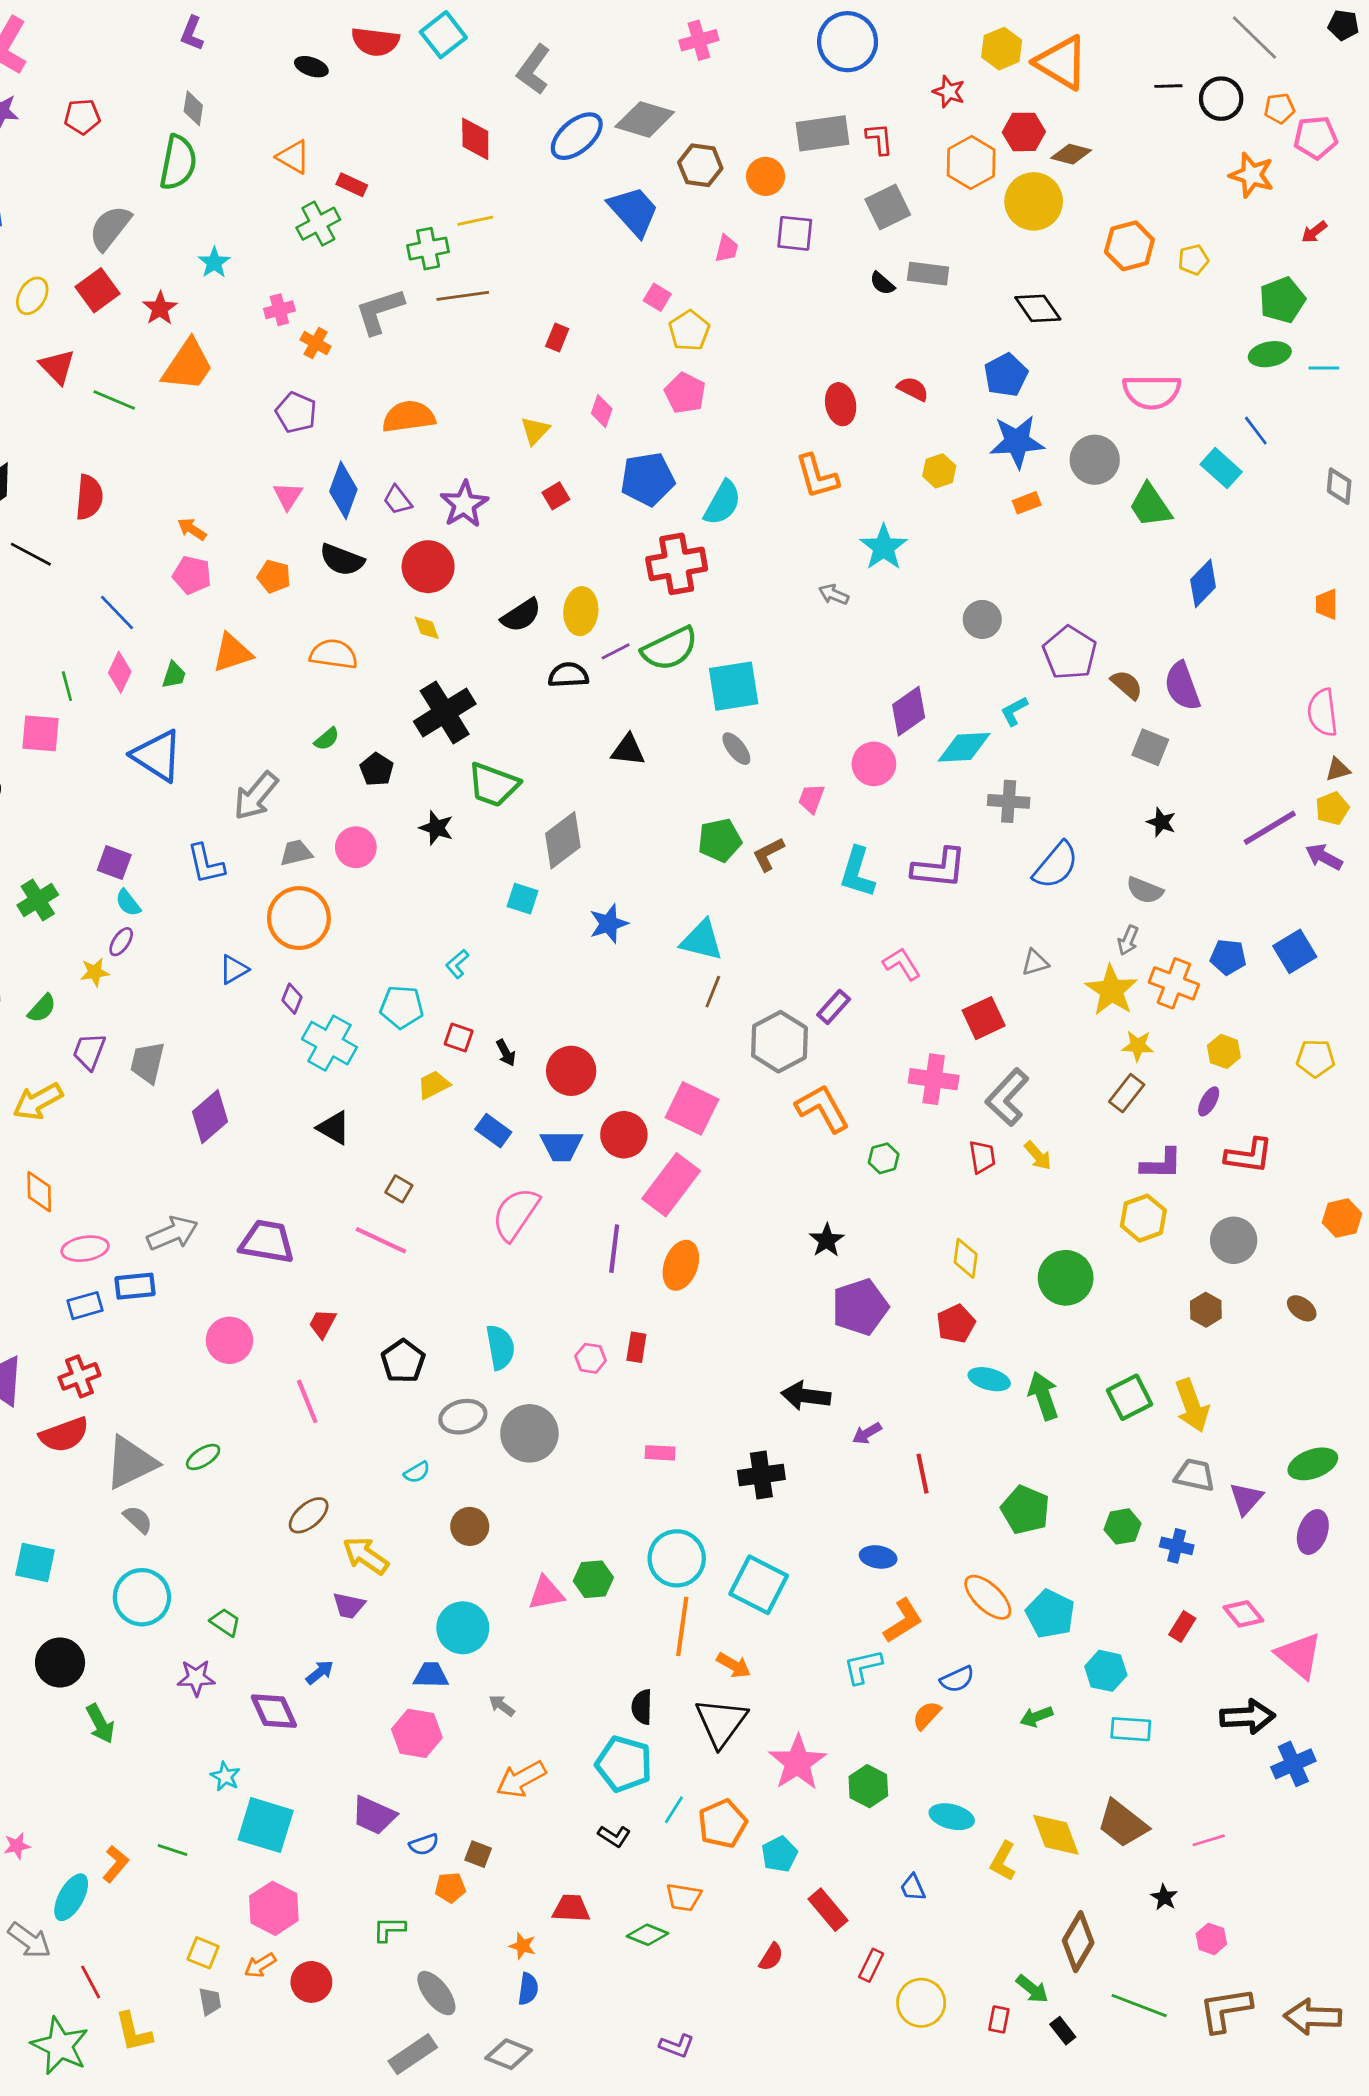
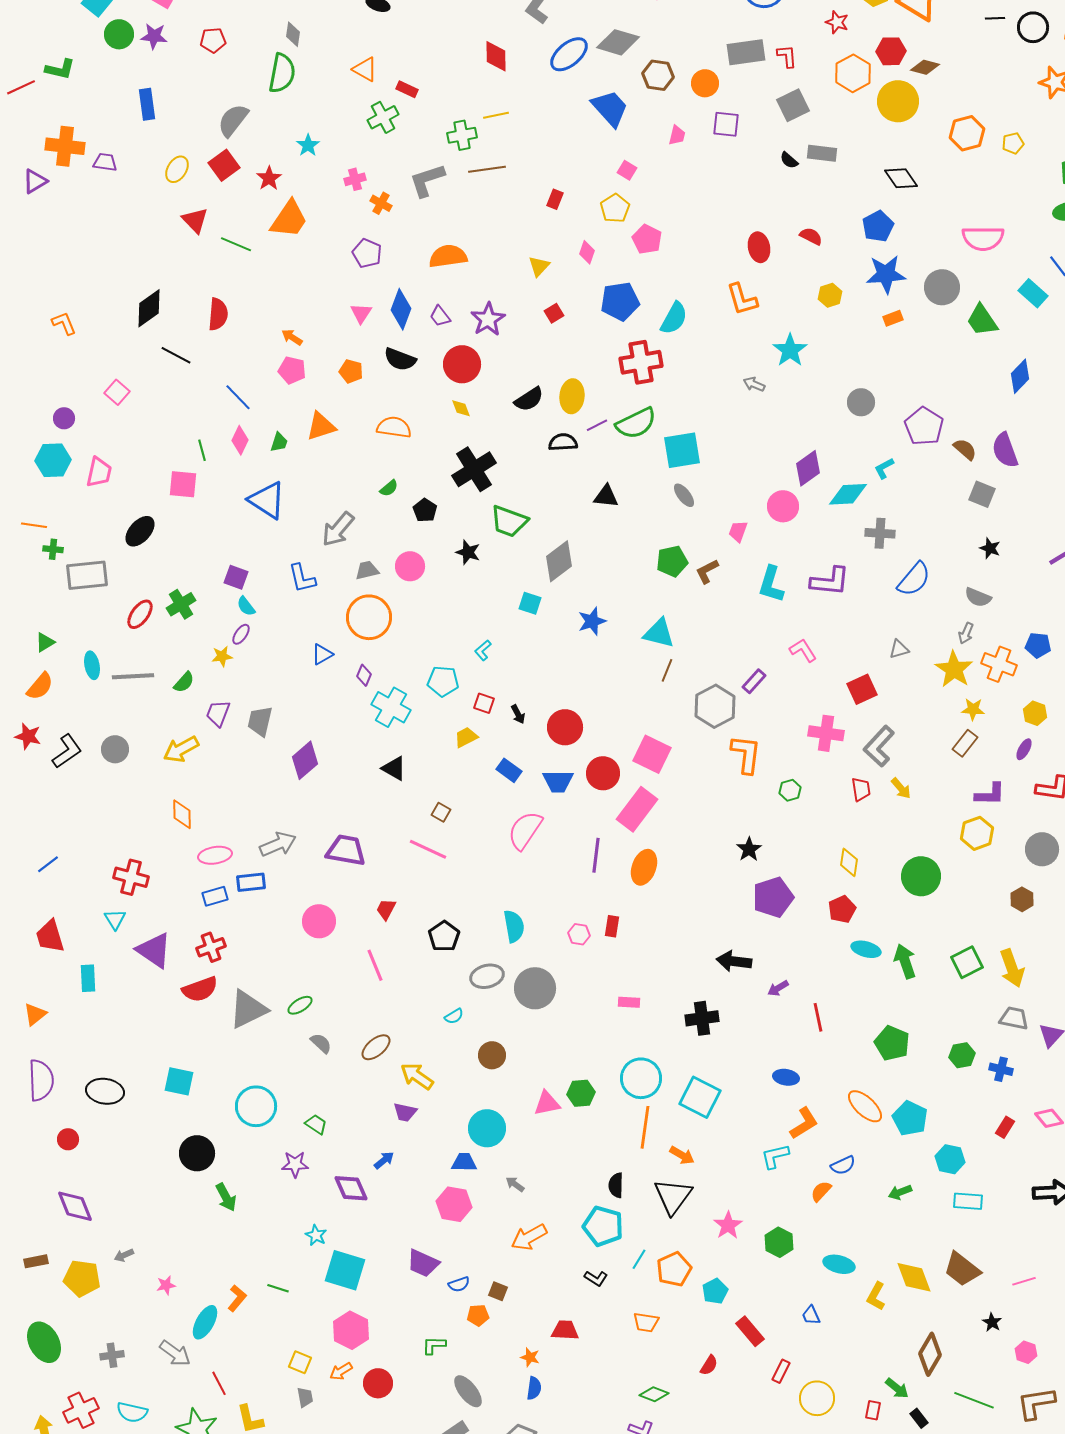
yellow pentagon: (689, 331) -> (615, 208), moved
orange L-shape: (823, 1108) -> (746, 754), turned 36
gray semicircle: (138, 1519) -> (321, 1043), moved
pink star: (798, 1763) -> (728, 1225), size x0.7
green diamond: (648, 1935) -> (654, 1394), moved

